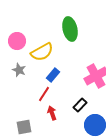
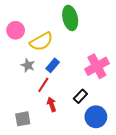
gray star: (19, 70) -> (28, 65), moved

